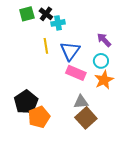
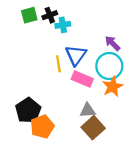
black cross: (46, 14) -> (50, 15), turned 32
yellow line: (46, 46) -> (58, 64), moved
cyan circle: (101, 61) -> (109, 66), size x1.6

